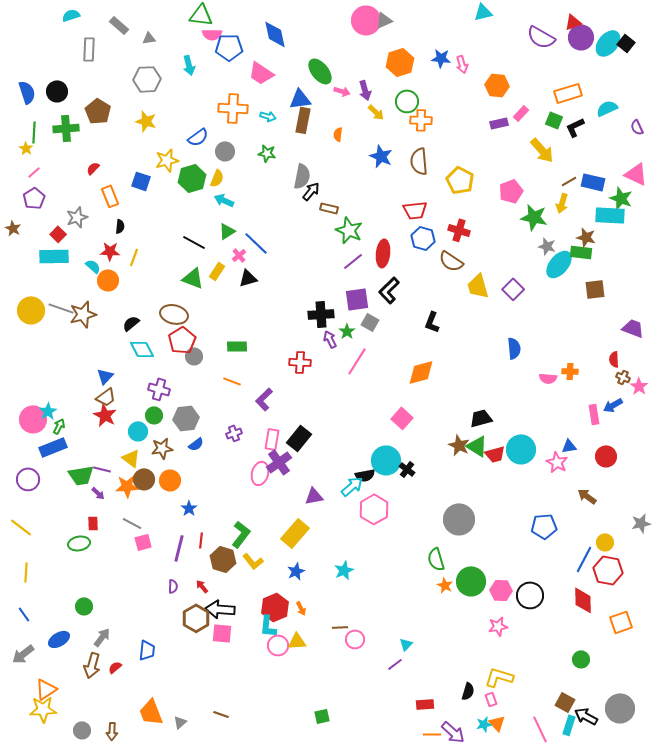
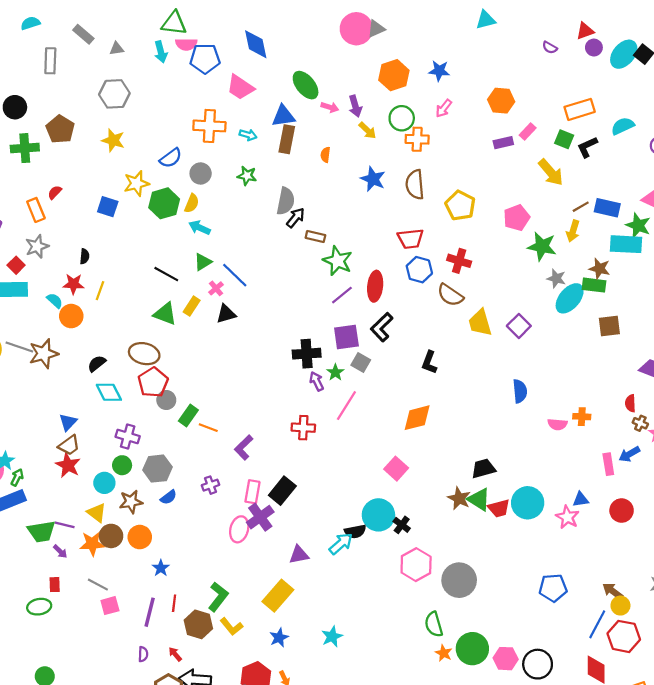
purple semicircle: (541, 37) -> (550, 48), size x0.5
purple circle: (581, 37) -> (594, 48), size x0.6
pink arrow: (462, 64) -> (444, 108), moved, turned 54
cyan arrow: (189, 65) -> (161, 52), moved
orange rectangle: (110, 196) -> (36, 210), moved
green rectangle: (237, 346) -> (188, 415), moved, turned -54
red cross: (300, 362) -> (303, 428), moved
brown arrow: (587, 496) -> (613, 591), moved
pink hexagon: (374, 509) -> (416, 565), moved

